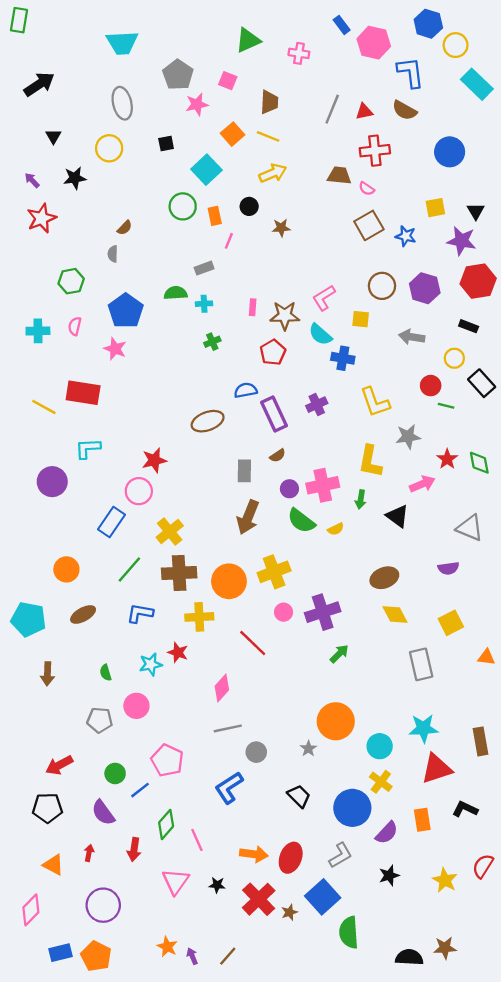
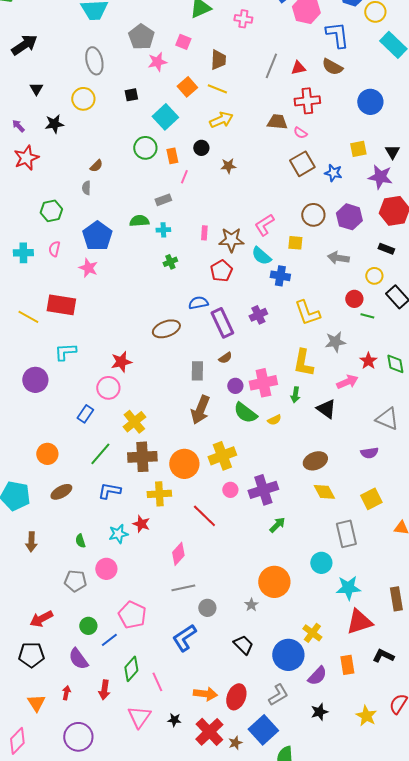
blue rectangle: (112, 522) -> (85, 414), size x0.7
cyan circle: (380, 746) -> (321, 563), moved
orange triangle: (53, 865) -> (36, 703), turned 30

